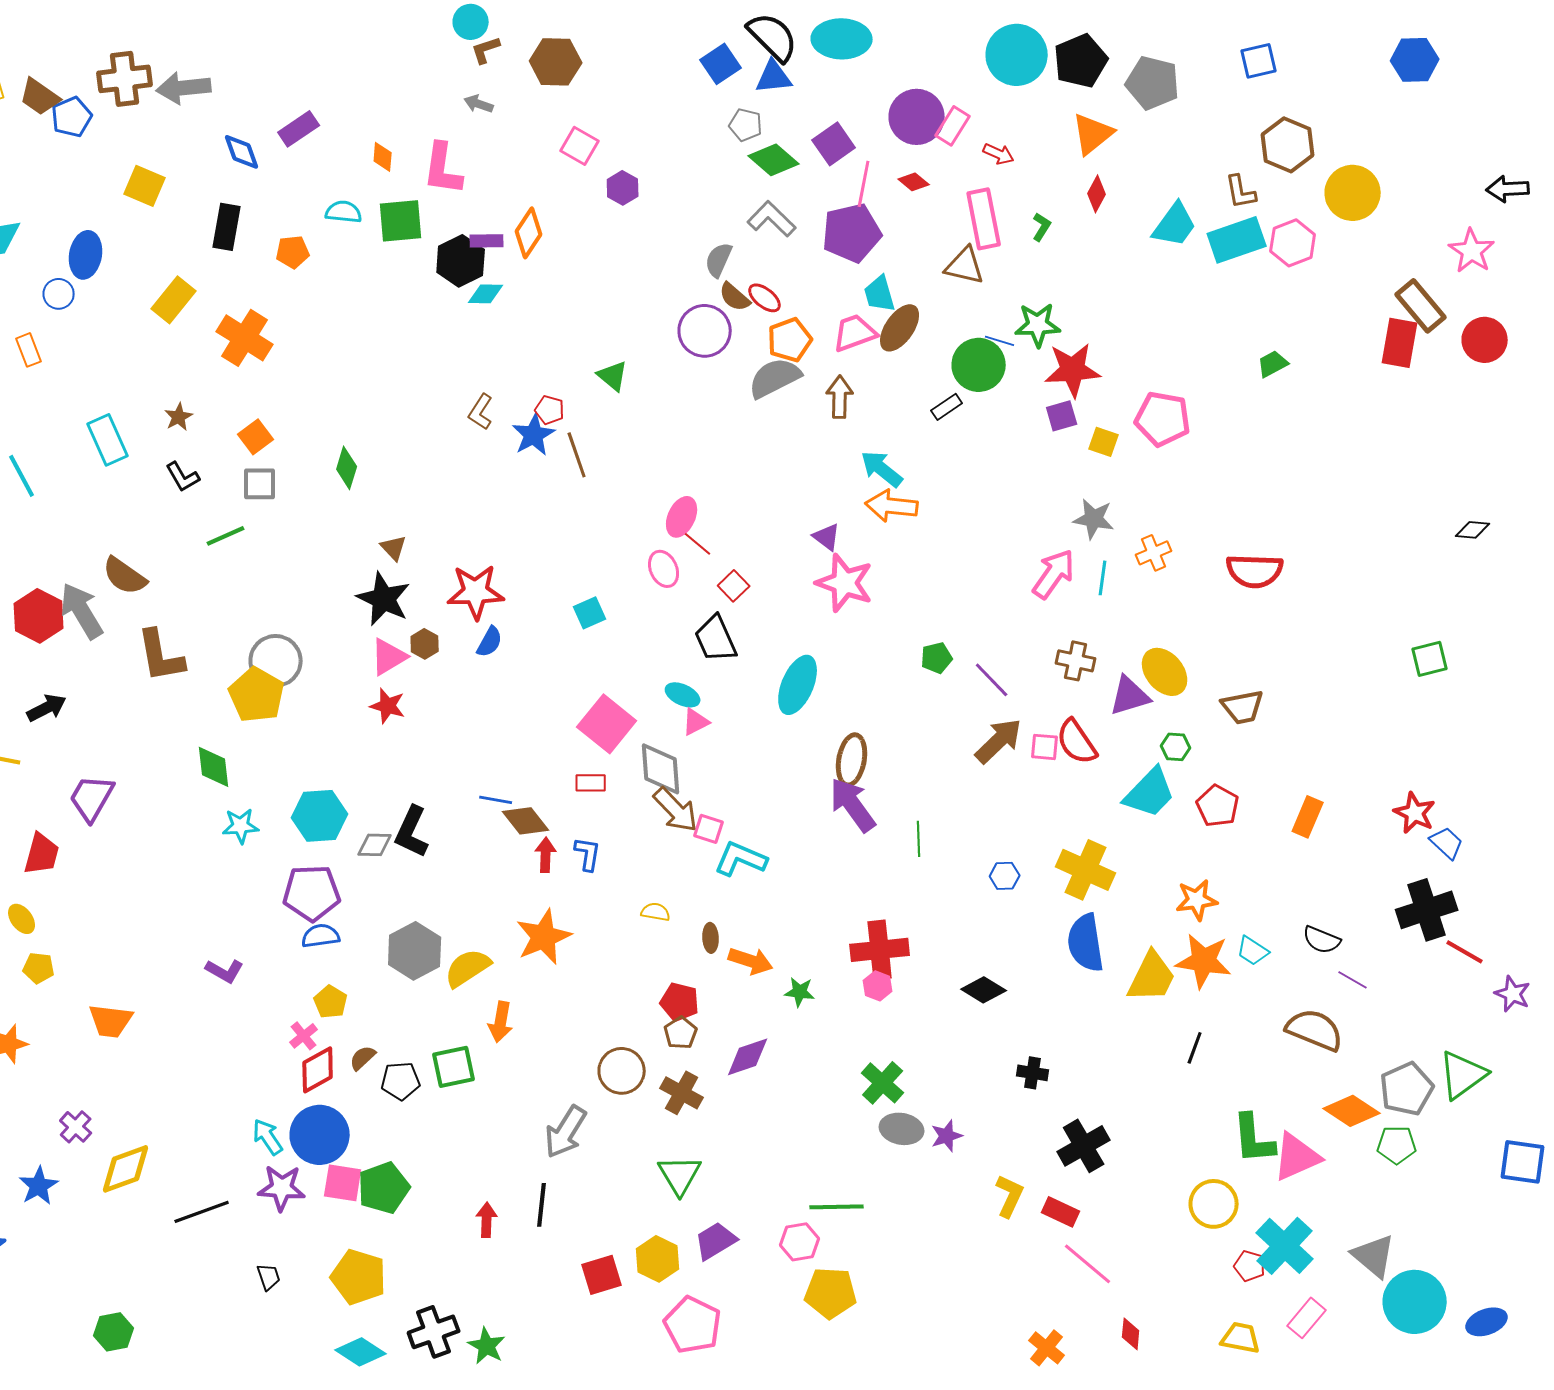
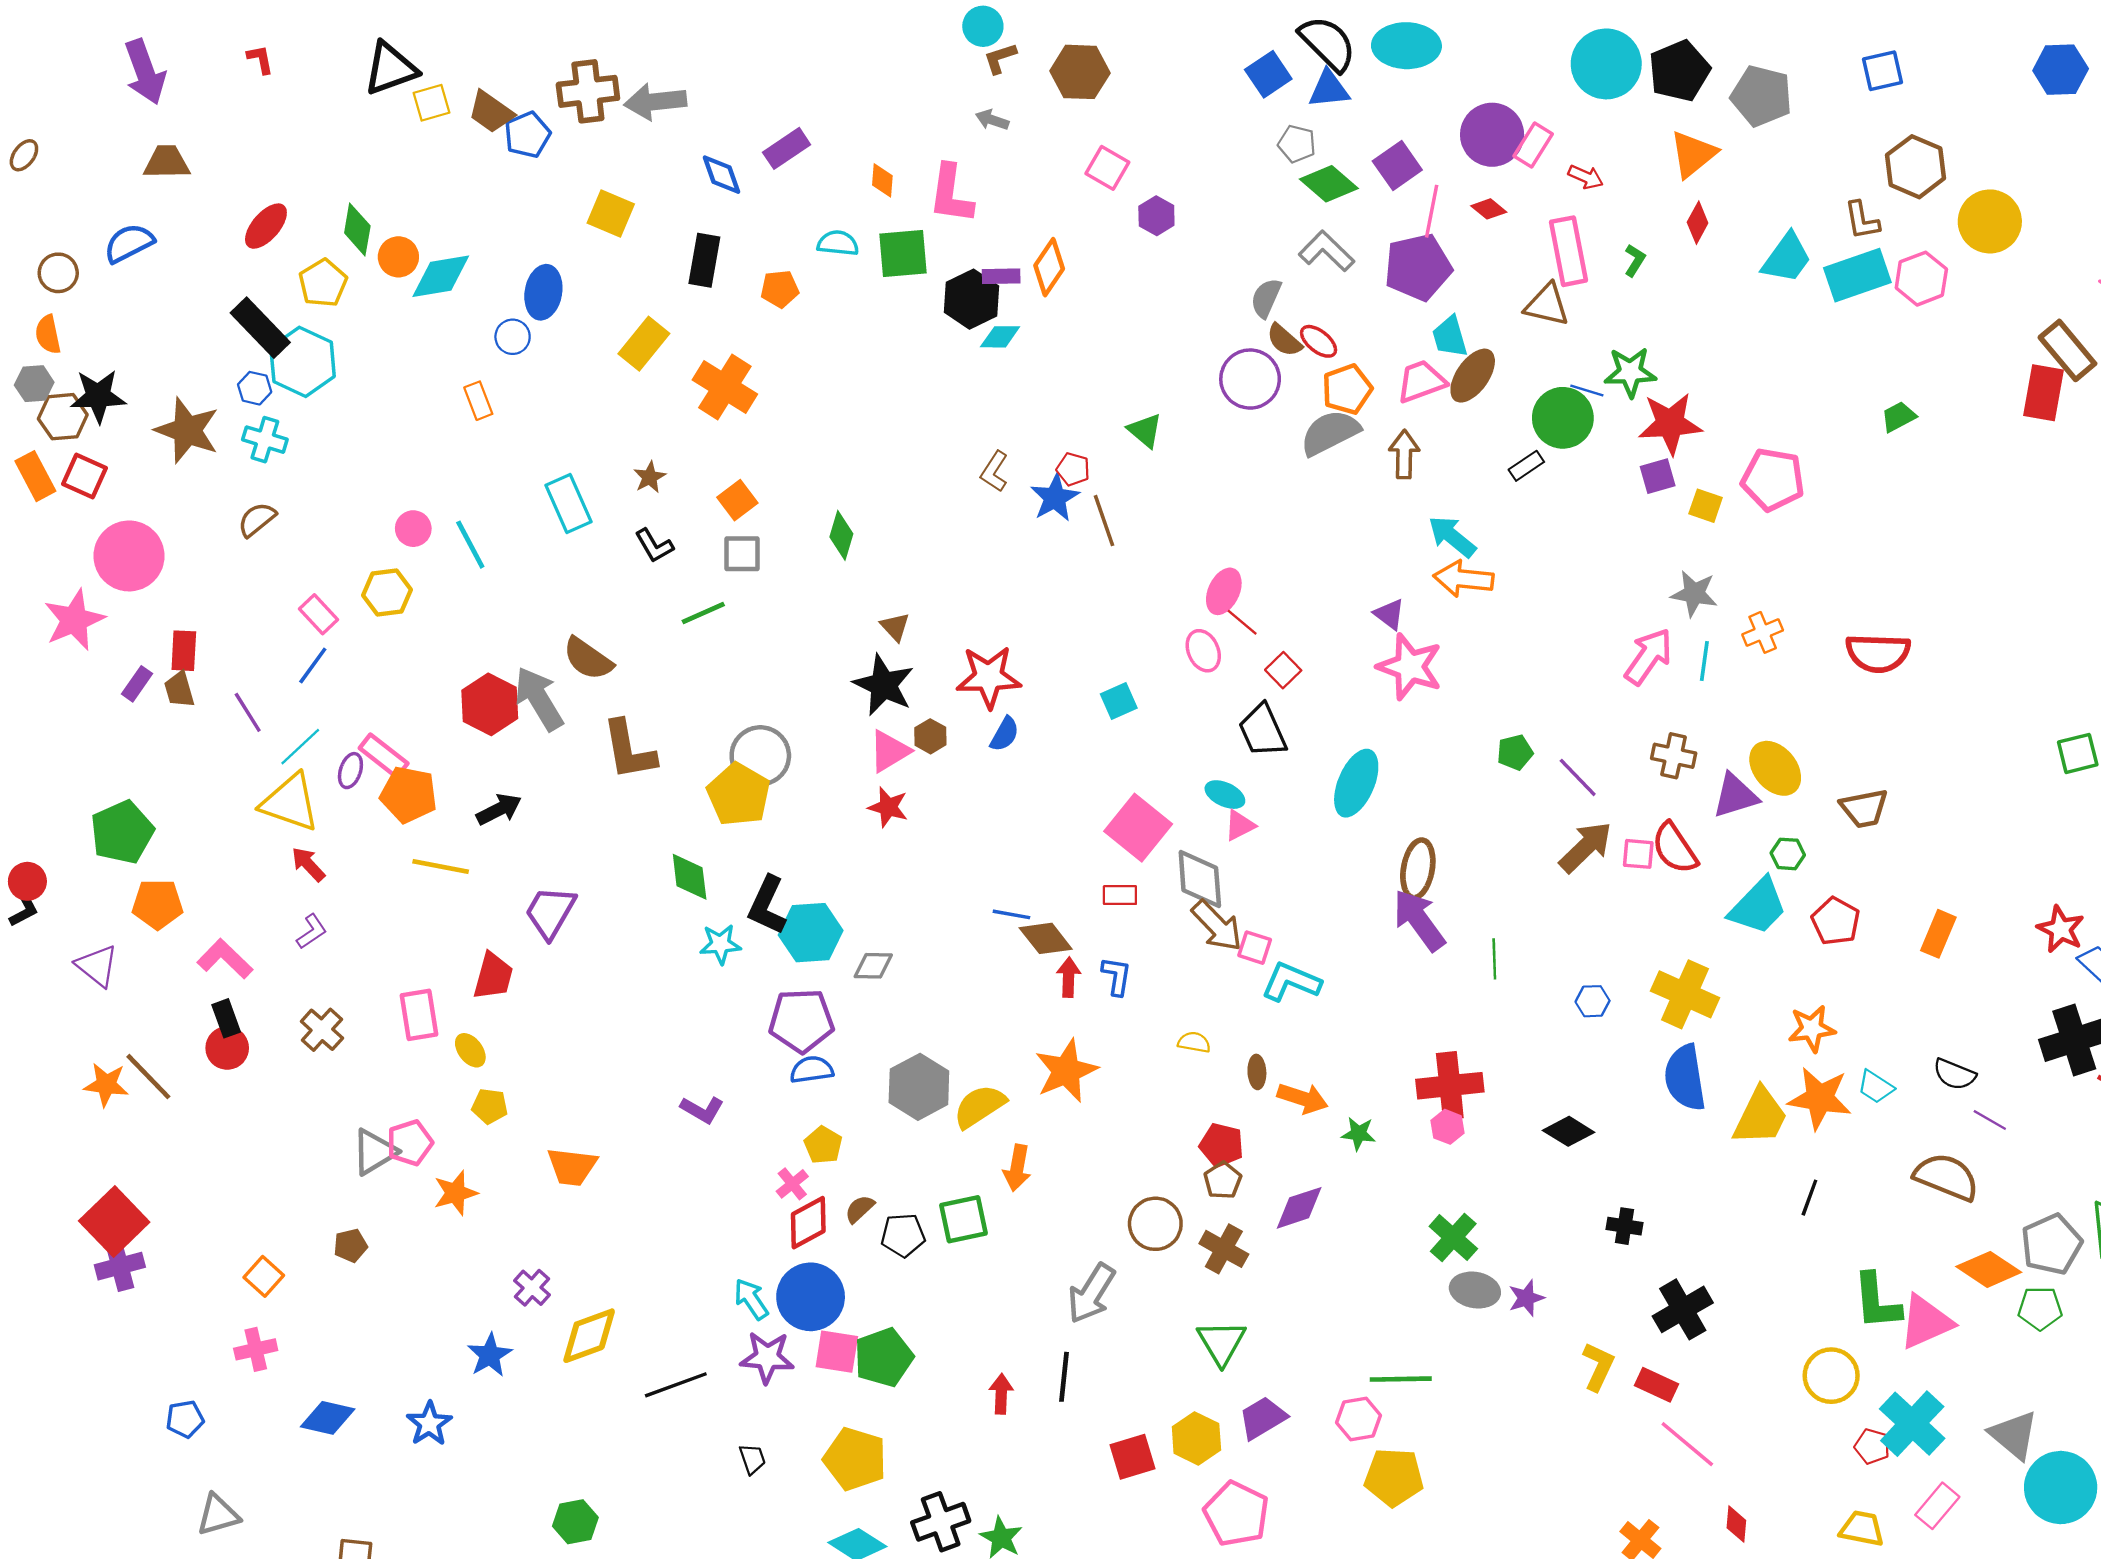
black L-shape: (412, 832) -> (767, 905), moved

